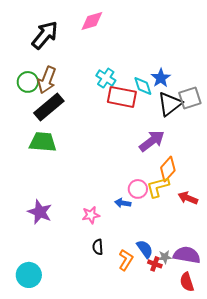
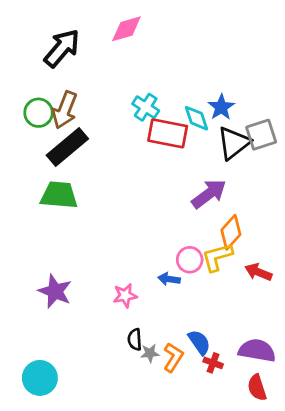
gray star: (165, 257) -> (150, 353), moved

